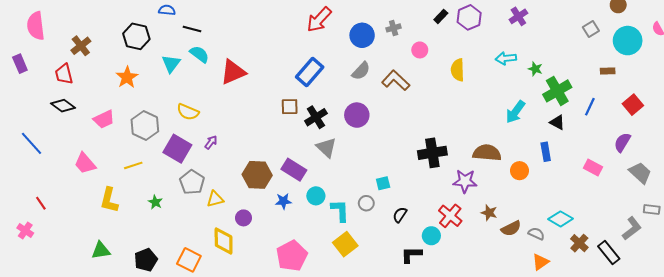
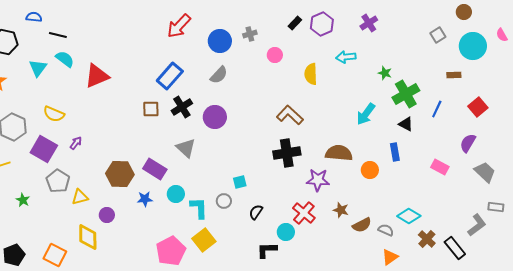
cyan arrow: (506, 58) -> (346, 57), moved
brown L-shape: (396, 80) -> (290, 115), moved
black cross: (316, 117) -> (182, 107), moved
pink pentagon: (292, 256) -> (171, 251), moved

